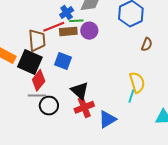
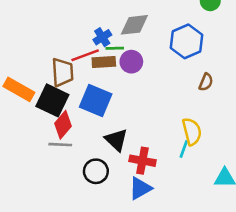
blue square: (63, 61) -> (96, 101), size x1.4
black circle: (49, 106) -> (96, 171), moved
red cross: (84, 107) -> (142, 161), moved, turned 30
blue triangle: (107, 119) -> (140, 188), moved

